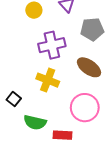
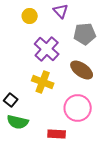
purple cross: (52, 45) -> (47, 49), turned -35
green semicircle: (35, 122) -> (18, 122), moved

